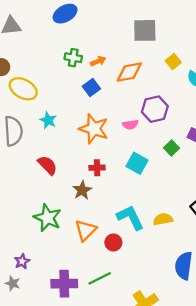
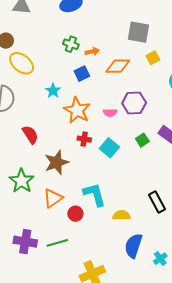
yellow square: (173, 62) -> (153, 58), moved
cyan star: (48, 120) -> (53, 91), moved
red cross: (97, 168) -> (84, 139), moved
brown star: (82, 190) -> (57, 162), size x1.4
yellow semicircle: (163, 219) -> (121, 215), moved

